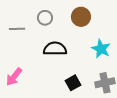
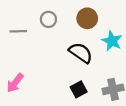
black semicircle: (55, 49) -> (81, 53), moved, turned 35
cyan star: (101, 49) -> (112, 41), moved

